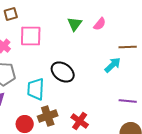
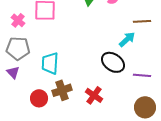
black ellipse: (63, 72) -> (113, 62), moved

